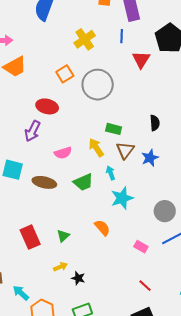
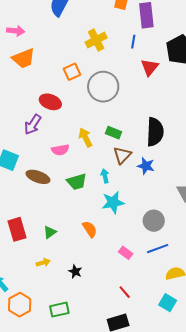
black semicircle: (155, 123) -> (155, 132), size x1.8
yellow arrow: (96, 148) -> (85, 138), moved
blue star: (150, 158) -> (146, 166), turned 30
black star: (78, 278) -> (75, 271), moved

